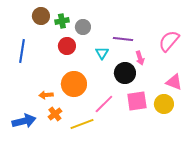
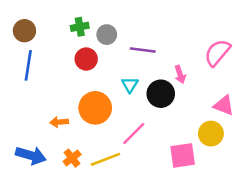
brown circle: (41, 16) -> (24, 31), moved
purple line: (123, 39) -> (143, 50), moved
cyan triangle: (102, 53) -> (130, 85), moved
pink square: (137, 101) -> (183, 155), moved
orange cross: (55, 114) -> (72, 158), moved
blue arrow: (24, 121) -> (31, 155), turned 30

